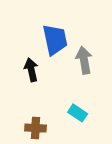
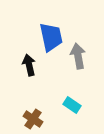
brown cross: (36, 128) -> (33, 119), turned 30

